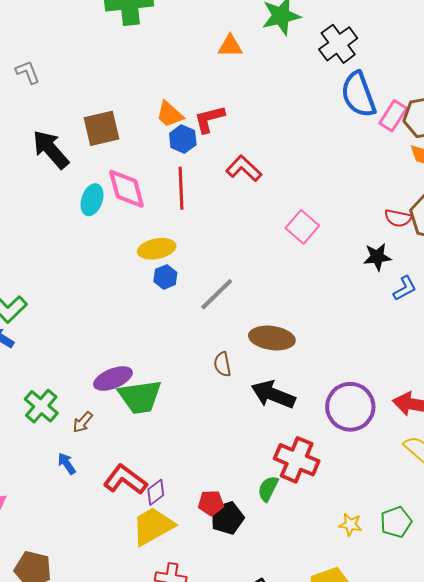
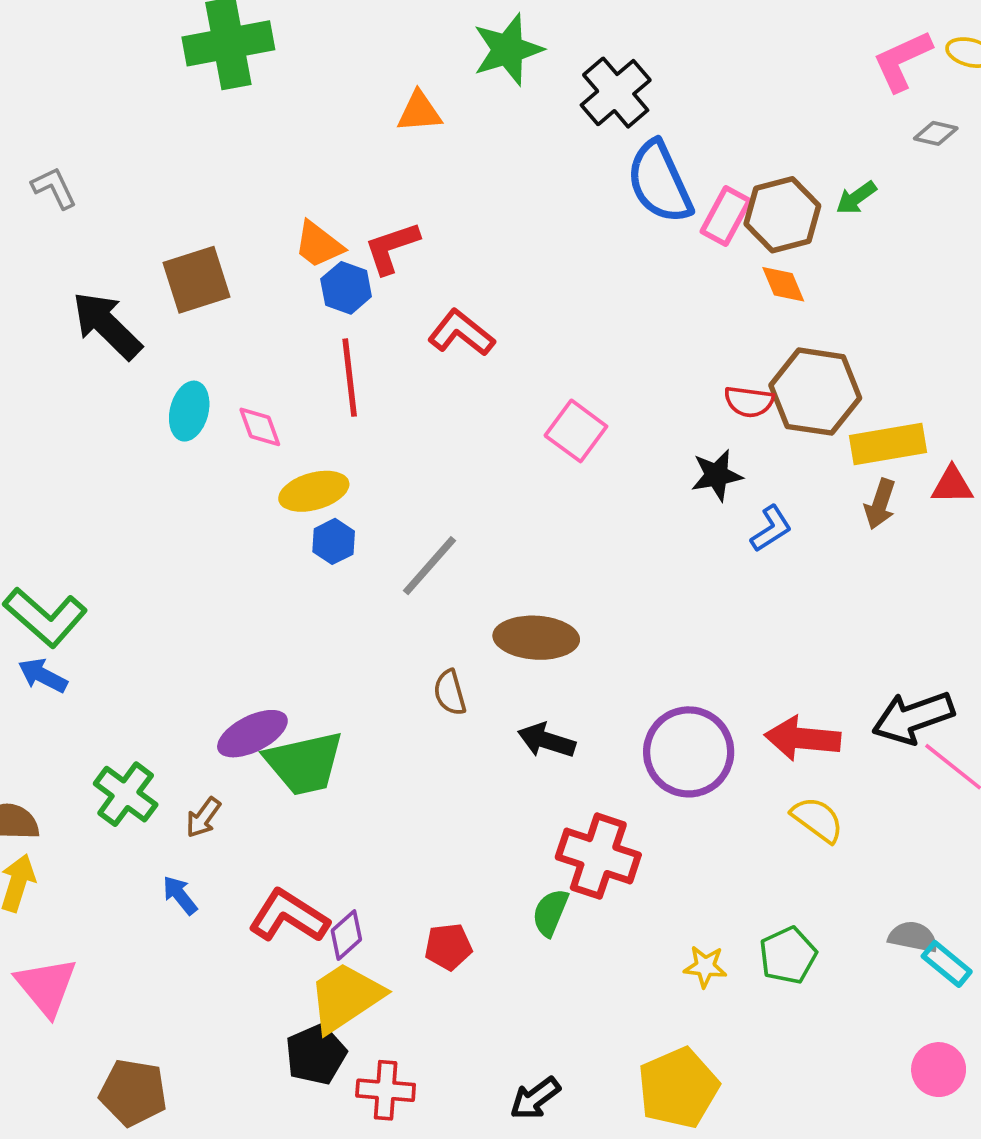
pink diamond: (127, 189) -> (260, 427), moved, size x0.6
black arrow: (273, 395) -> (546, 740), size x0.7
black pentagon: (227, 518) -> (316, 1054), moved

